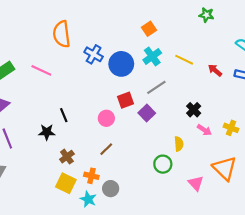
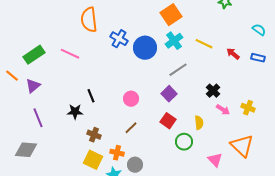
orange square: (149, 29) -> (171, 15), size x1.5
red square: (126, 100) -> (168, 121), moved, turned -35
brown cross: (67, 157) -> (94, 135), turned -32

